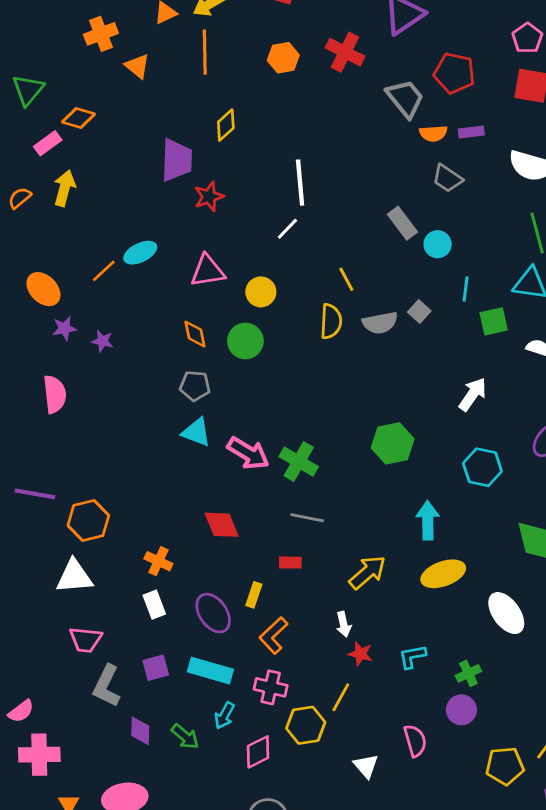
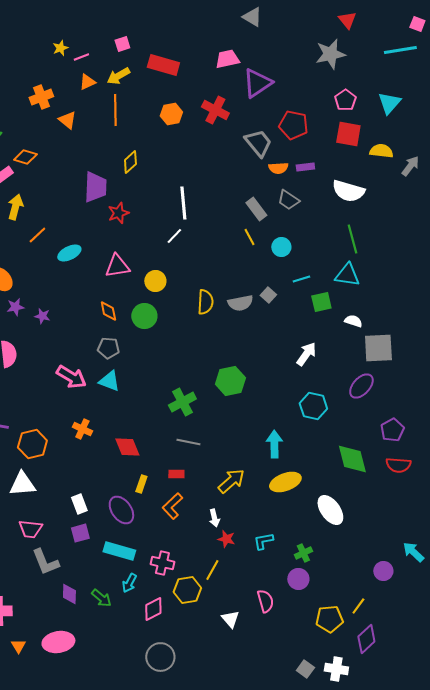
gray rectangle: (402, 223) -> (256, 209), moved
orange line: (104, 271) -> (37, 235), moved
yellow line: (346, 279) -> (249, 237), moved
cyan line: (466, 289) -> (301, 279), turned 66
green hexagon: (393, 443) -> (230, 381), moved
pink arrow: (248, 453) -> (71, 377), moved
green cross: (299, 462) -> (182, 402), turned 32
orange cross: (158, 561) -> (82, 429), moved
yellow rectangle: (254, 595) -> (141, 484), moved
orange L-shape: (273, 635) -> (172, 506), moved
purple square: (156, 668) -> (80, 533), moved
gray L-shape: (107, 686) -> (45, 562), turned -48

